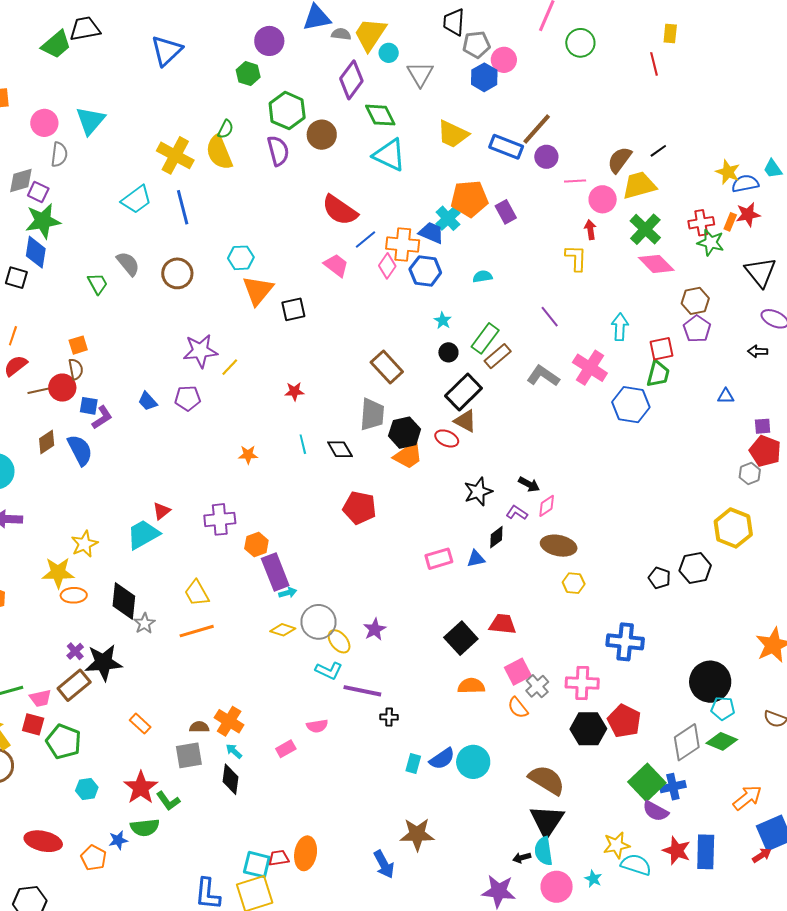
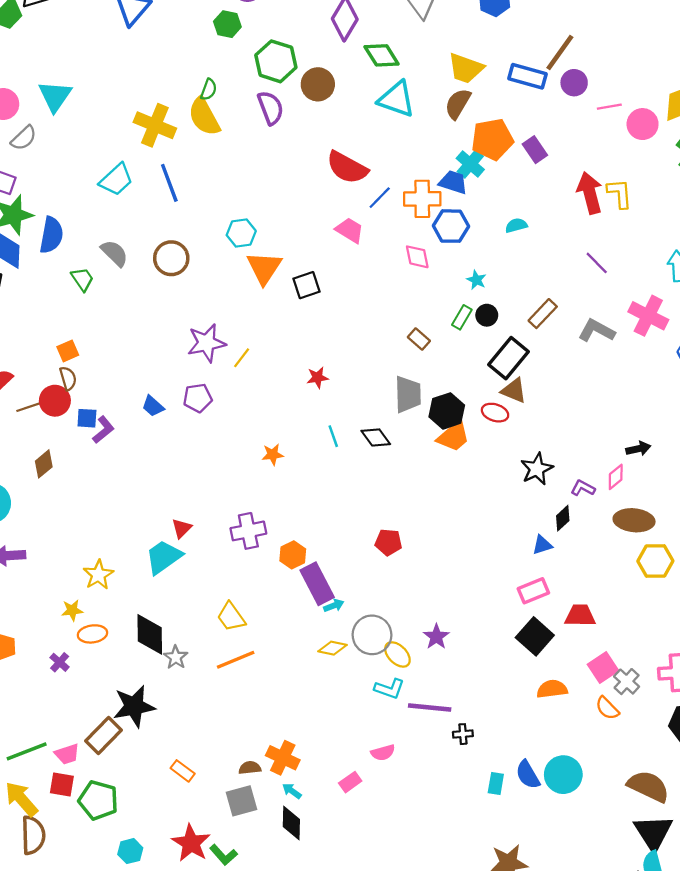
gray semicircle: (59, 155) -> (24, 138), turned 45
brown semicircle: (620, 160) -> (458, 104), moved
red arrow: (590, 230) -> (590, 193), moved, size x1.8
pink diamond: (387, 266) -> (417, 257), moved, turned -40
green rectangle: (485, 338) -> (462, 317), moved, size x0.7
brown rectangle: (387, 367) -> (419, 339), size x0.6
blue semicircle: (80, 450) -> (51, 235), moved, turned 44
black arrow: (529, 484) -> (638, 449), moved, turned -35
red pentagon: (360, 508) -> (388, 542), moved, size x0.7
pink rectangle: (439, 559) -> (533, 591), moved
yellow star: (58, 573) -> (72, 610), size x0.6
yellow hexagon: (574, 583) -> (655, 561), size x1.4
purple cross: (75, 651) -> (60, 662), moved
blue semicircle: (442, 759) -> (528, 775), turned 100

